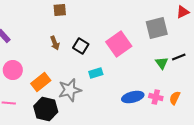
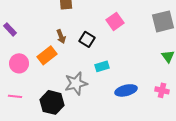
pink square: (119, 44) -> (115, 21), moved, size x0.7
orange rectangle: (41, 82) -> (47, 55), moved
blue ellipse: (133, 97) -> (126, 90), moved

